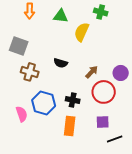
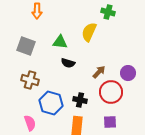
green triangle: (61, 16) -> (60, 42), moved
brown cross: (30, 72) -> (30, 80), moved
pink semicircle: (22, 114) -> (30, 123), moved

